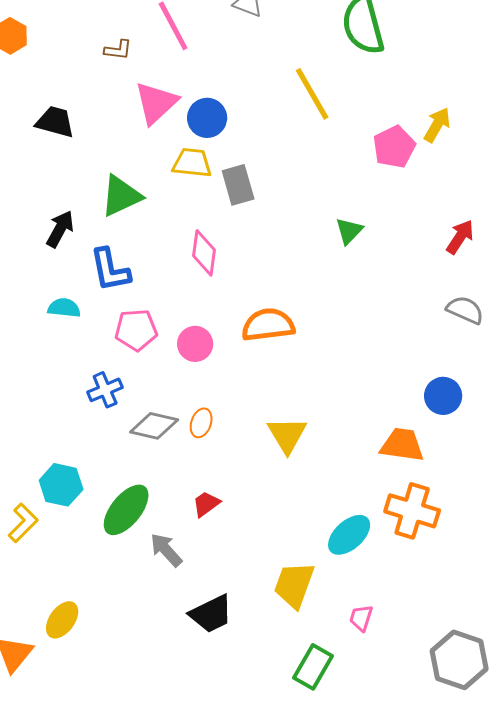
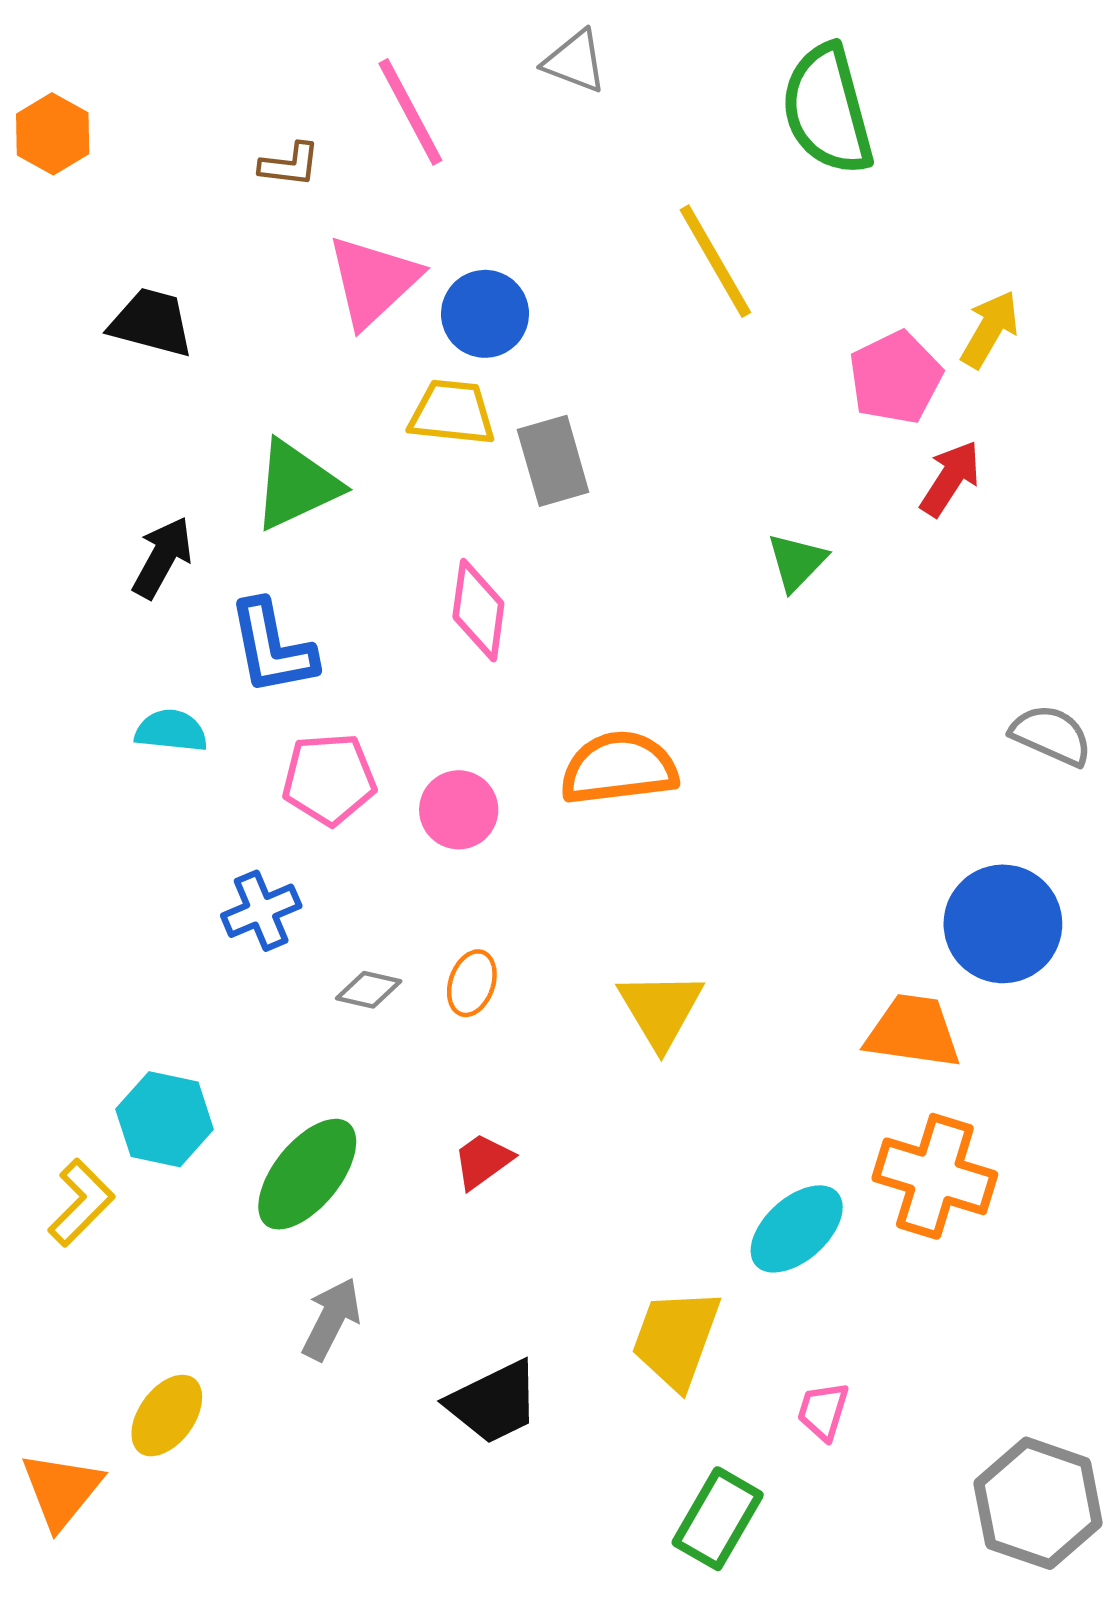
red arrow: (460, 237) -> (950, 478), moved
blue circle: (443, 396) -> (1003, 924), size x1.4
gray diamond: (154, 426) -> (369, 990), size x0.6
gray arrow: (166, 550) -> (331, 1319), moved, turned 69

